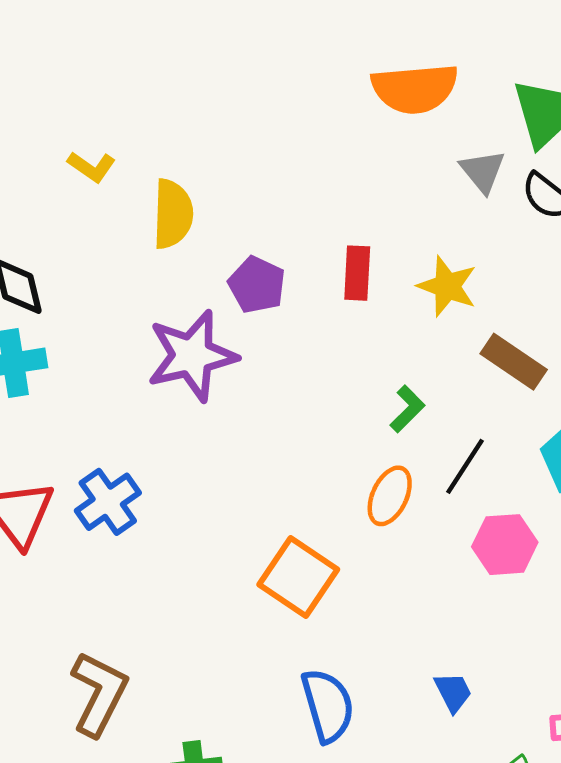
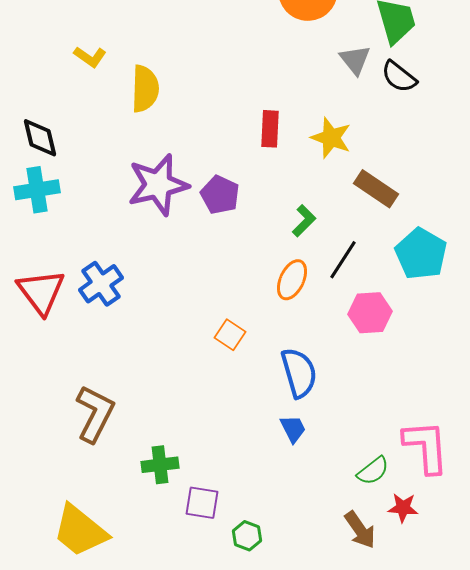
purple pentagon: (257, 285) -> (220, 195), moved
orange square: (298, 577) -> (230, 335), size x0.6
blue trapezoid: (453, 692) -> (293, 429), moved
blue semicircle: (328, 705) -> (299, 373), moved

